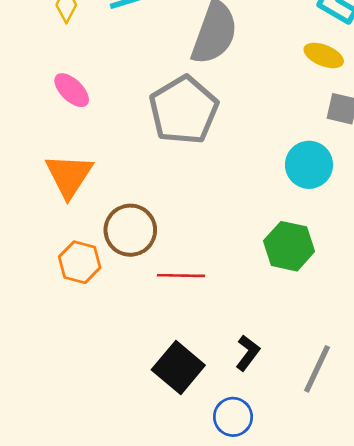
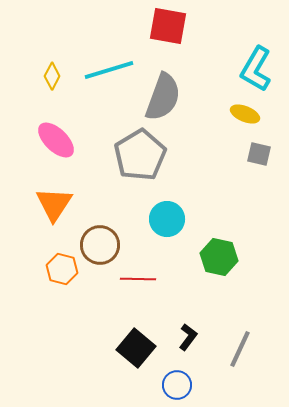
pink ellipse: (72, 90) -> (56, 140), size x1.4
cyan circle: (309, 165) -> (167, 219), moved

